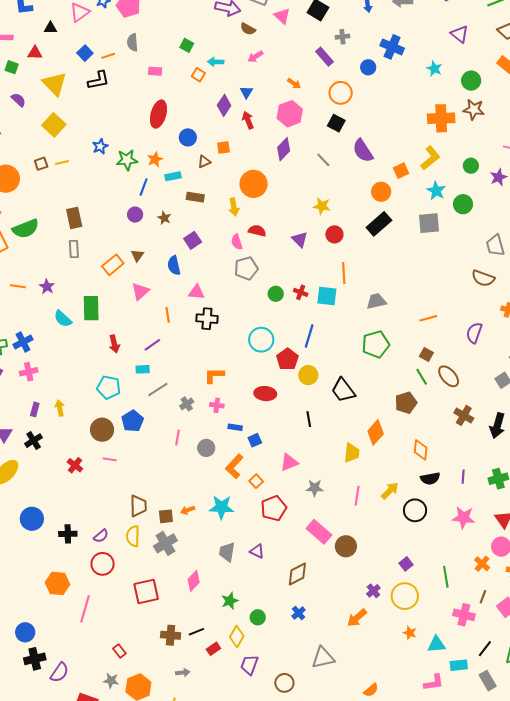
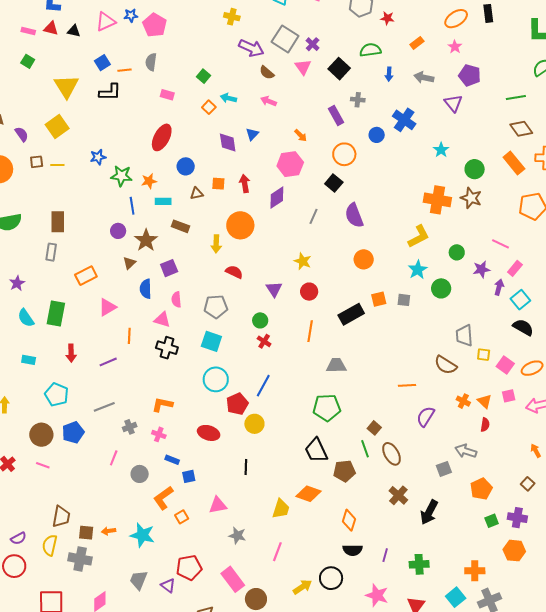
purple triangle: (459, 34) -> (453, 103), moved
red triangle: (35, 53) -> (51, 28), moved
pink arrow: (255, 57) -> (268, 101), turned 42
purple semicircle: (18, 100) -> (22, 134), moved
purple diamond: (224, 105) -> (228, 142), turned -55
red arrow: (248, 120) -> (245, 184), moved
gray line: (323, 160) -> (314, 216), turned 56
orange square: (401, 171) -> (379, 299), moved
blue line: (144, 187) -> (132, 206), turned -42
brown star: (164, 218) -> (146, 240), size x1.6
gray square: (429, 223) -> (404, 300), size x0.6
black rectangle: (379, 224) -> (351, 314), moved
pink semicircle: (237, 242) -> (176, 300), moved
brown triangle: (137, 255) -> (129, 263), moved
green circle: (276, 294) -> (260, 320), moved
cyan square: (327, 296) -> (211, 341), moved
orange line: (428, 318) -> (407, 385), moved
cyan rectangle: (143, 369) -> (29, 360), moved
black trapezoid: (343, 390) -> (316, 450), moved
orange diamond: (376, 432) -> (309, 494), turned 55
yellow arrow: (390, 491) -> (302, 587), moved
red pentagon: (274, 508) -> (189, 568), moved
gray cross: (165, 543) -> (80, 559), turned 30

